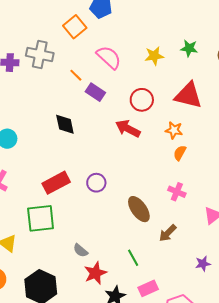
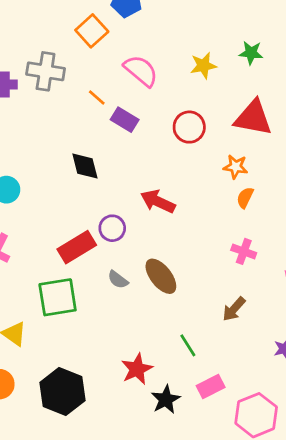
red arrow: (128, 129) -> (158, 201), moved
purple circle: (96, 183) -> (112, 228), moved
brown ellipse: (139, 209) -> (161, 276), moved
gray semicircle: (81, 250) -> (118, 280), moved

